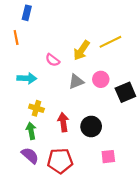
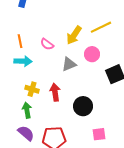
orange line: (16, 38) -> (20, 41), moved
pink circle: (101, 79) -> (92, 54), moved
red arrow: (63, 122) -> (55, 92), moved

